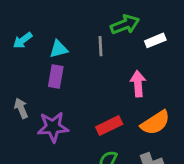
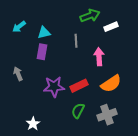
gray line: (100, 46) -> (76, 41), moved
purple star: (53, 127) -> (54, 87), moved

